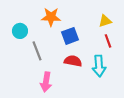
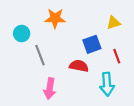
blue square: (70, 36) -> (92, 44), moved
red line: (108, 41) -> (117, 56), moved
cyan arrow: (99, 66) -> (107, 84), moved

